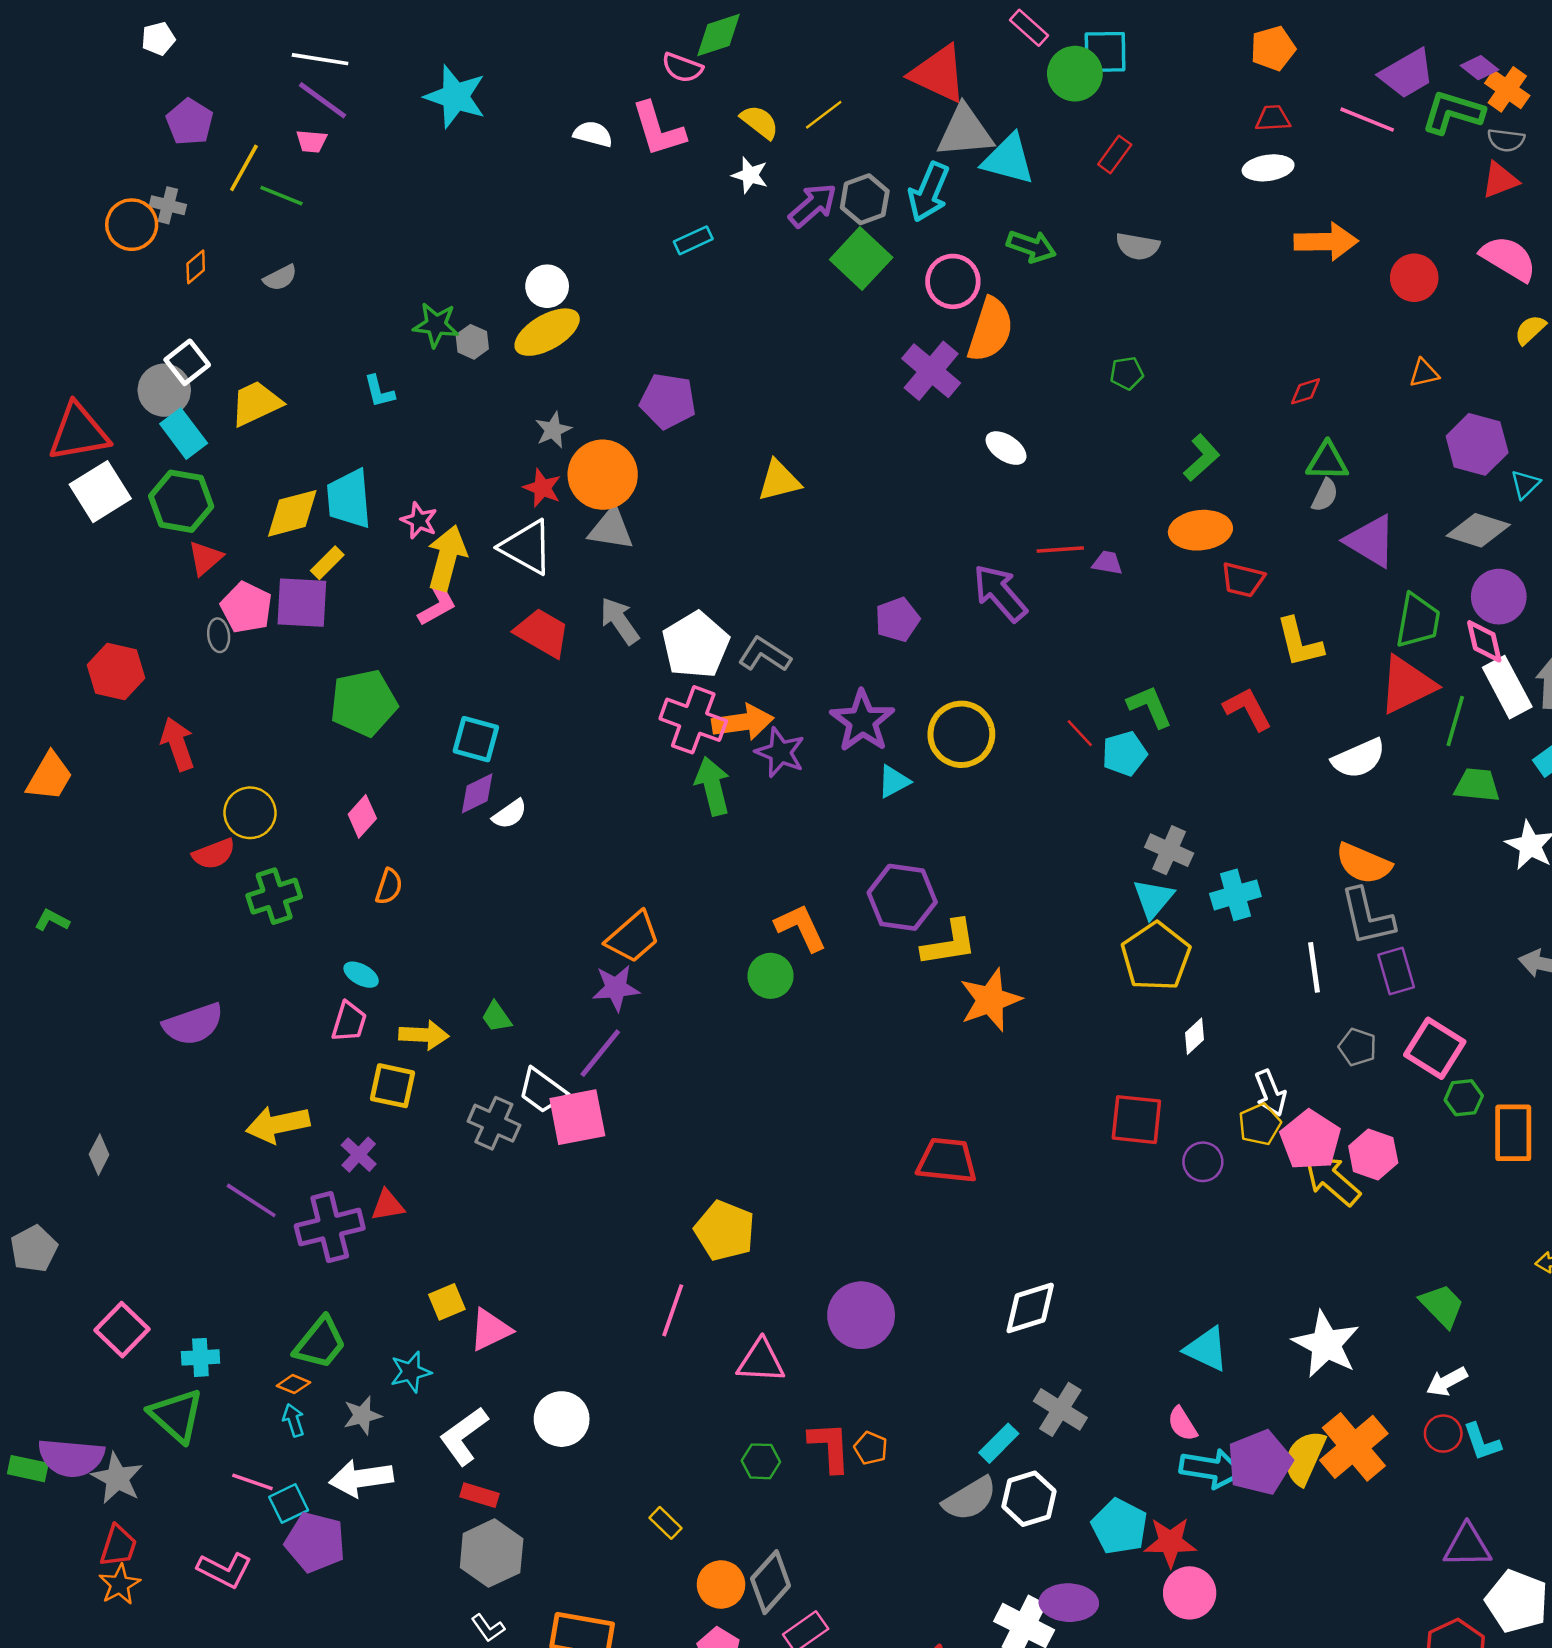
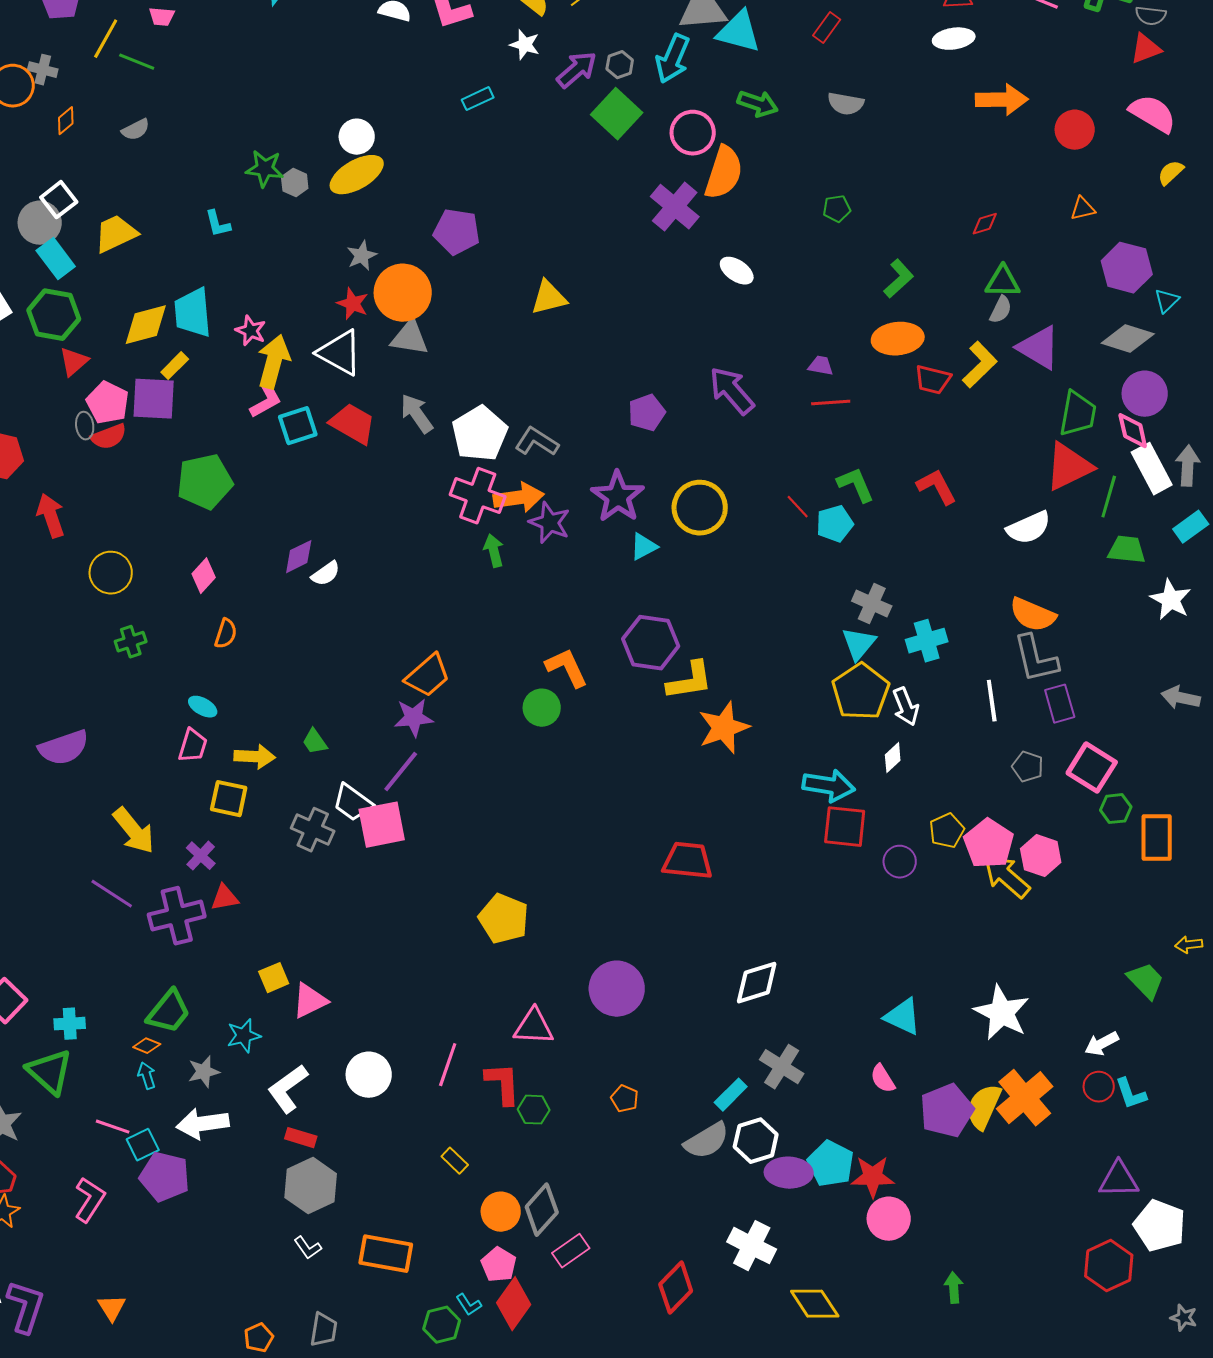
gray hexagon: (865, 199) -> (620, 65), size x0.7
red line: (1060, 550) -> (831, 403), moved
yellow L-shape: (1299, 642) -> (980, 365), moved, turned -120
cyan square: (476, 739) -> (298, 426), moved, turned -33
green arrow: (713, 786) -> (494, 551), size x0.7
red semicircle: (214, 854) -> (109, 437), moved
green cross: (274, 896) -> (131, 642), size x0.7
white arrow: (1271, 1093) -> (906, 707), moved
yellow arrow: (278, 1124) -> (134, 831), turned -117
green trapezoid: (1442, 1306) -> (1146, 981), moved
pink line: (673, 1310) -> (448, 1065), moved
red L-shape: (830, 1447) -> (503, 1084), moved
cyan arrow: (1211, 1469) -> (829, 786), moved
pink L-shape: (225, 1570) -> (90, 1200), turned -84
purple ellipse: (1069, 1603) -> (789, 1173), moved

